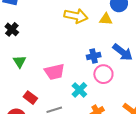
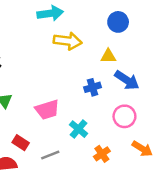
yellow triangle: (106, 19) -> (108, 56), moved
pink circle: (103, 74) -> (124, 116), moved

